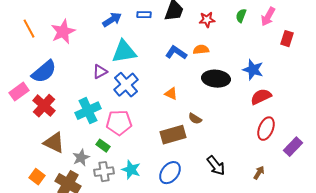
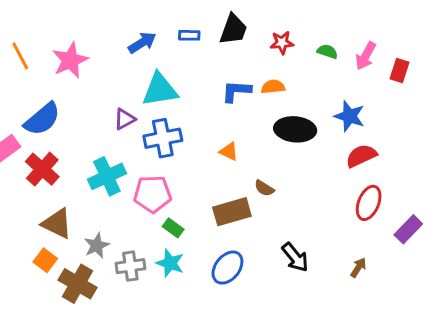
green semicircle: (241, 16) -> (327, 51), moved, turned 88
pink arrow: (268, 17) -> (366, 56), moved
blue L-shape: (176, 53) -> (236, 91), turned -30
blue cross: (126, 85) -> (163, 138), turned 30
green rectangle: (103, 146) -> (173, 228), moved
orange square: (37, 177) -> (45, 260), moved

